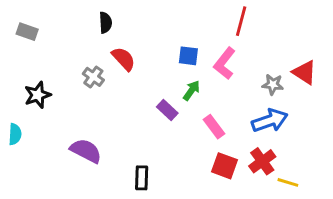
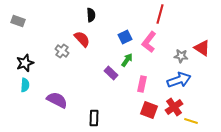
black semicircle: (105, 23) -> (91, 15), moved
blue square: (188, 56) -> (125, 37), turned -32
pink rectangle: (214, 127) -> (142, 84), turned 49
cyan semicircle: (15, 134) -> (25, 85), moved

